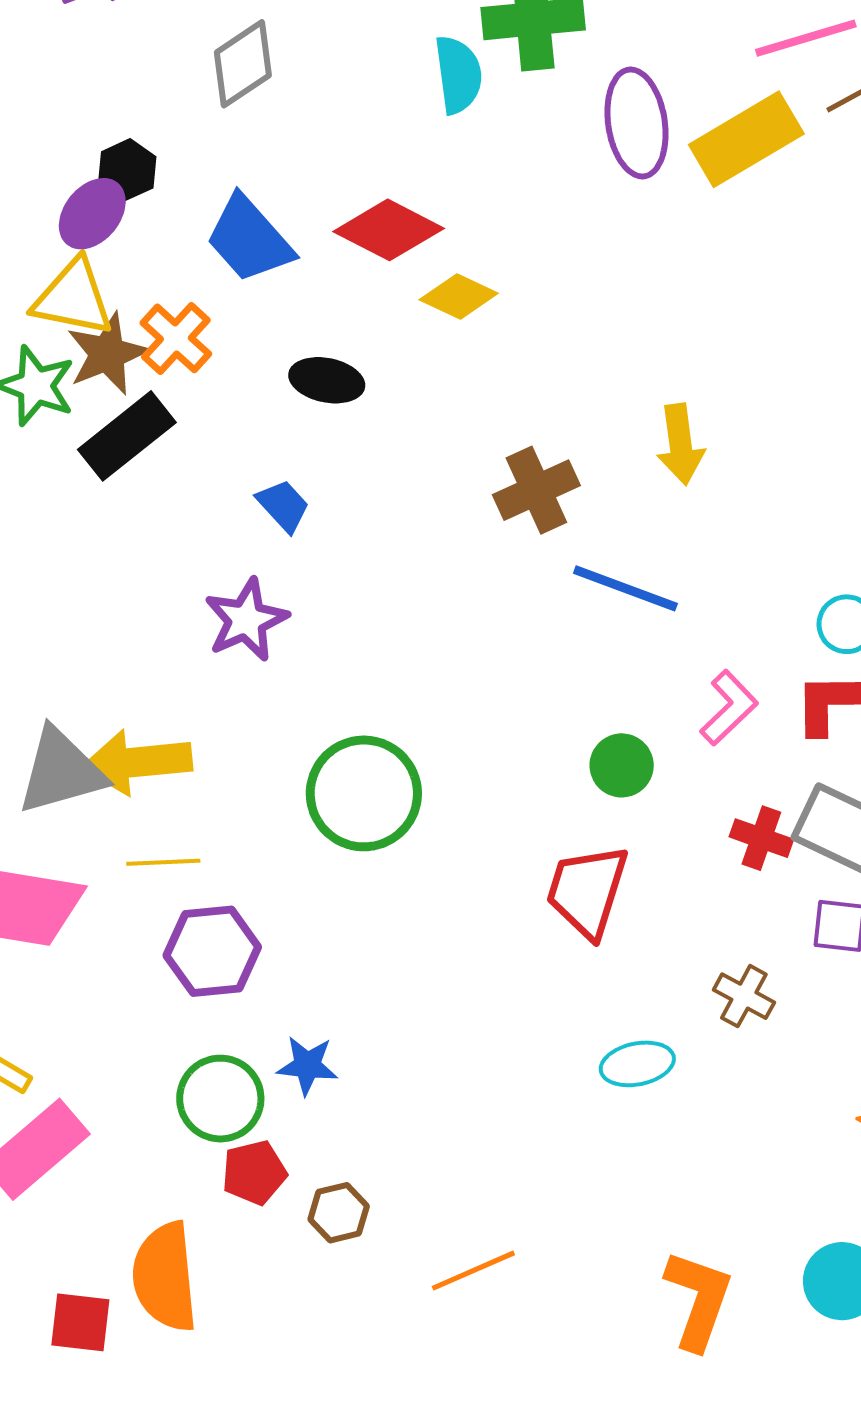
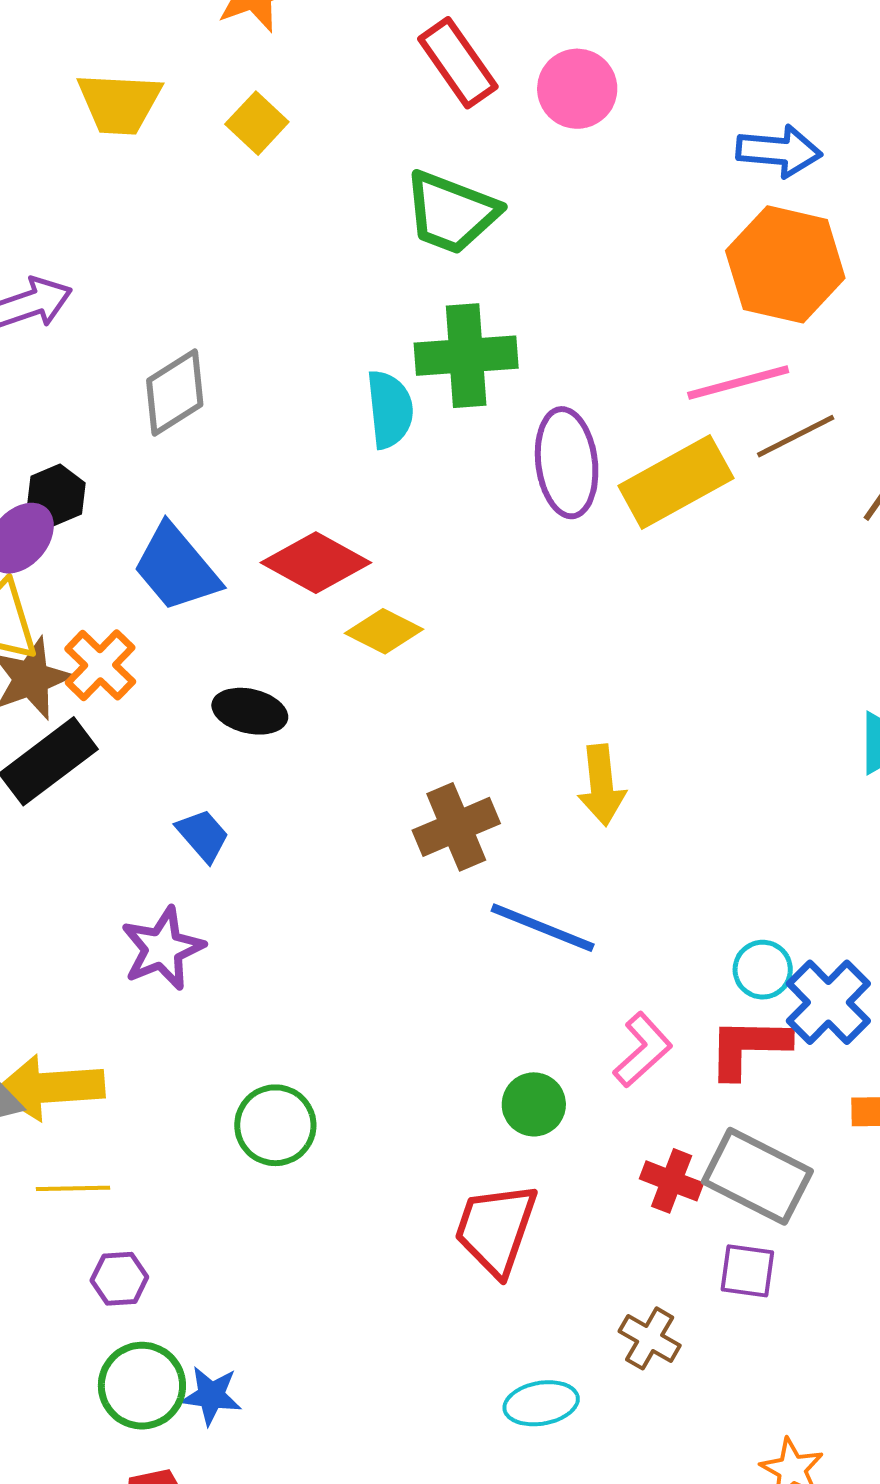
green circle: (364, 793) -> (275, 1125), size x0.7
purple hexagon: (212, 951) -> (119, 1279), size x0.6
green circle: (220, 1099) -> (142, 1386), moved

